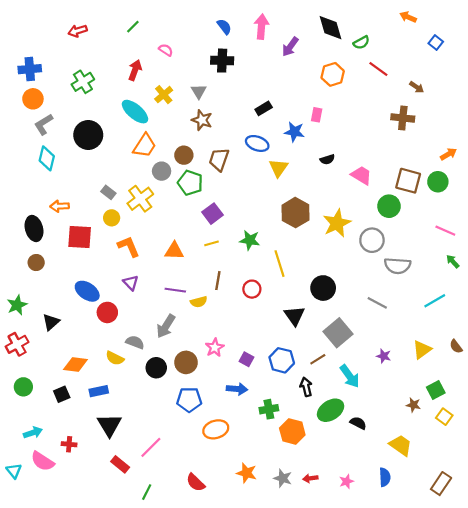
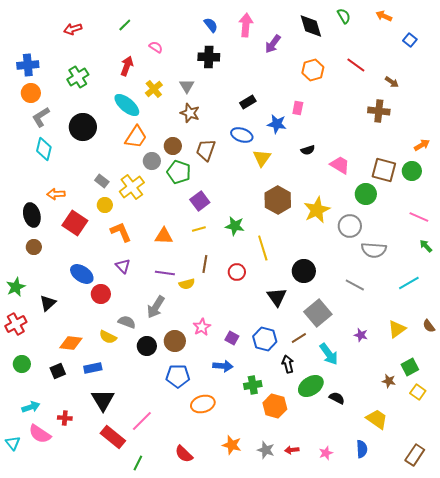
green semicircle: (361, 43) -> (344, 16), moved, turned -91
red square: (80, 237) -> (75, 223), turned 30
red rectangle: (120, 464) -> (113, 437), size x1.4

